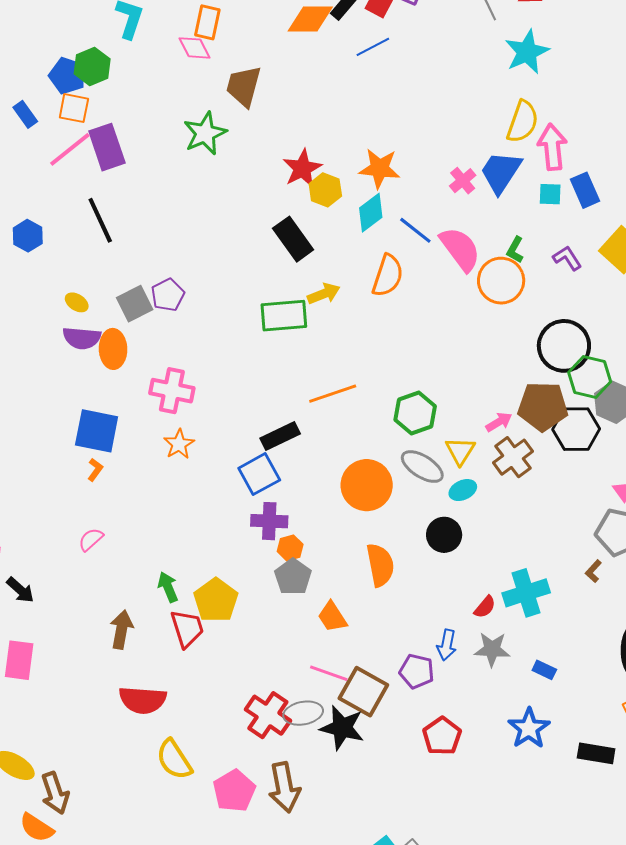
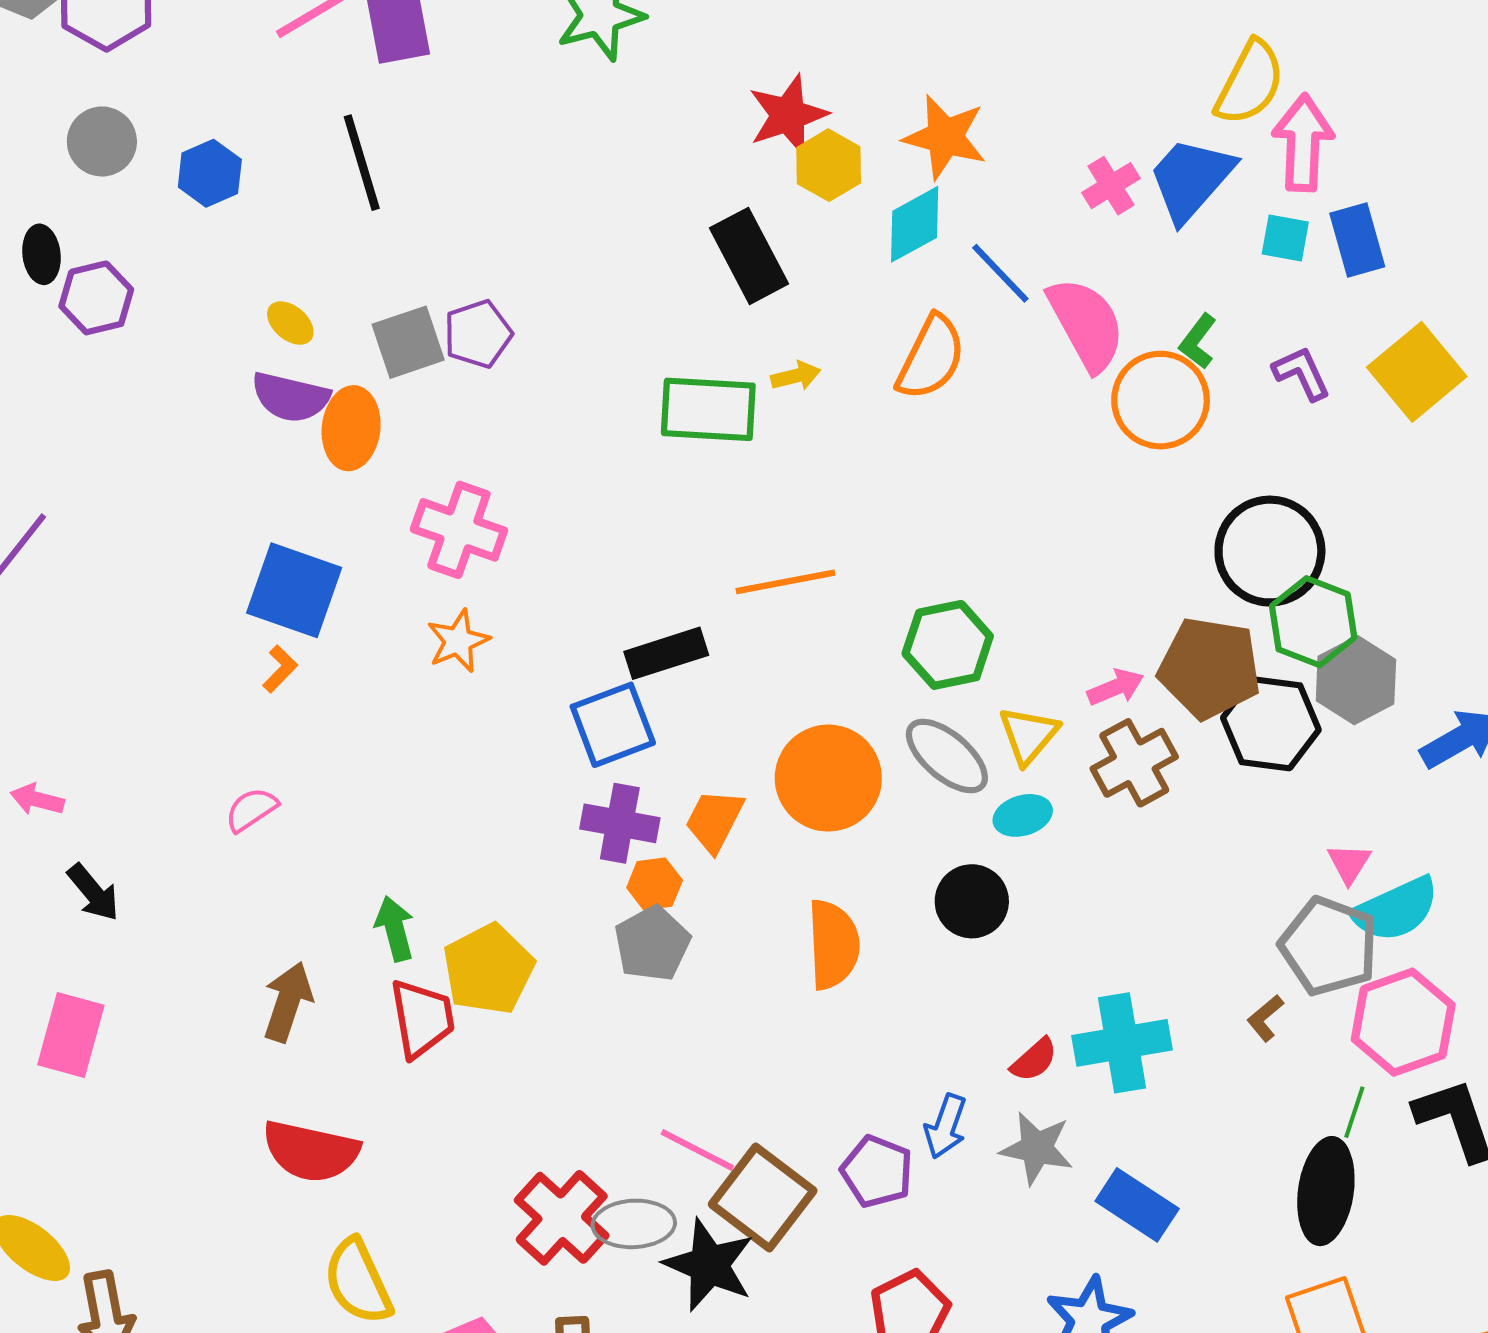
yellow arrow: (324, 294) -> (796, 376), size x0.7
orange trapezoid: (332, 617) -> (714, 820), moved, turned 52
blue rectangle: (544, 670) -> (1137, 1205), size x1.6

